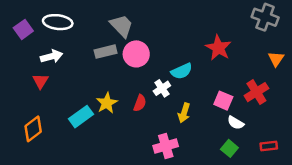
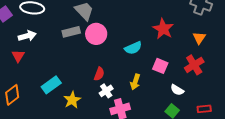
orange triangle: (276, 59) -> (199, 38), moved
white cross: (162, 88) -> (106, 91), moved
pink square: (223, 101) -> (160, 66), moved
yellow star: (107, 103) -> (72, 100), moved

